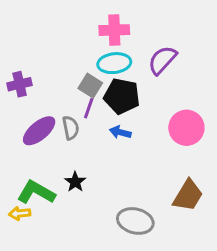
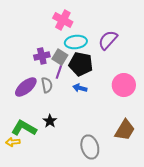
pink cross: (114, 30) -> (63, 20), moved, turned 30
purple cross: (20, 84) -> (42, 56), moved
gray ellipse: (135, 221) -> (90, 147), turned 60

